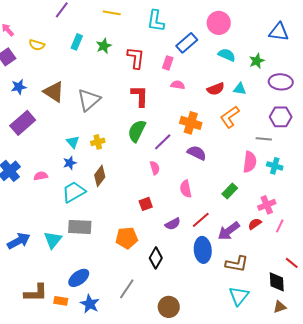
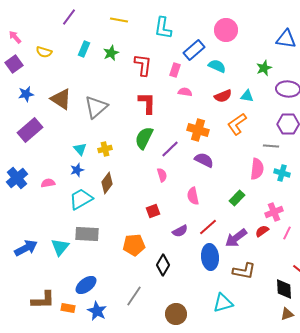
cyan semicircle: (227, 55) -> (217, 66), moved
cyan triangle: (239, 296) -> (223, 303), moved, turned 35

